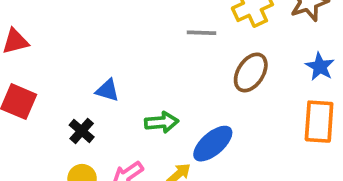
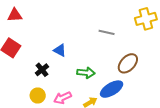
gray line: (201, 33) -> (107, 32), moved
brown ellipse: (251, 72) -> (128, 63), moved

